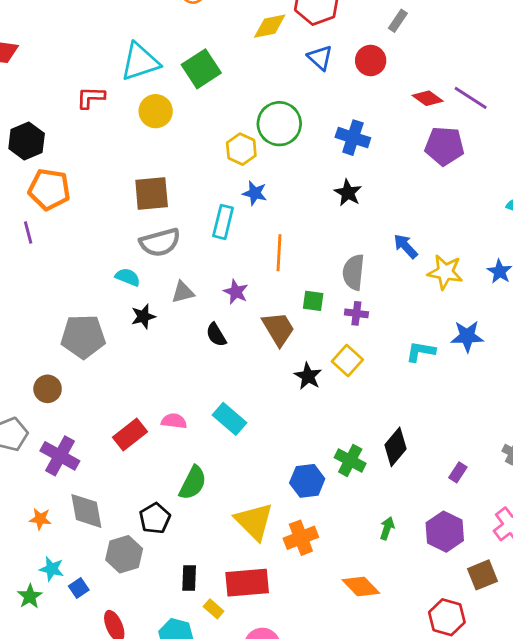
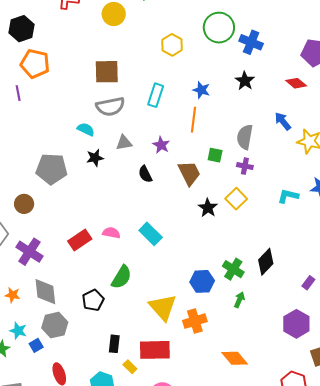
red diamond: (428, 98) -> (296, 83), moved
green circle: (279, 124) -> (219, 28), moved
blue star: (255, 193) -> (201, 90), moved
green arrow: (387, 528) -> (239, 300), moved
gray hexagon: (124, 554) -> (55, 325), moved

